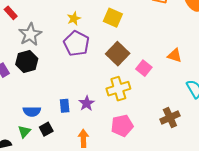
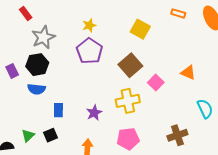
yellow square: (113, 18) -> (140, 29), moved
blue rectangle: (65, 106) -> (58, 110), moved
blue semicircle: (32, 111) -> (36, 89), moved

